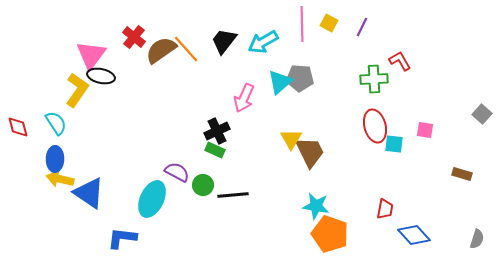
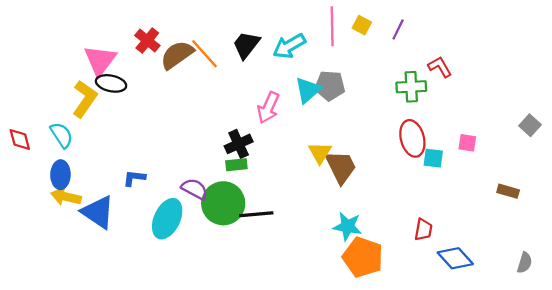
green rectangle: (215, 150) -> (236, 165), turned -30
green circle: (203, 185) -> (223, 203), size x1.8
blue L-shape: (122, 238) -> (134, 178), moved, size x0.7

